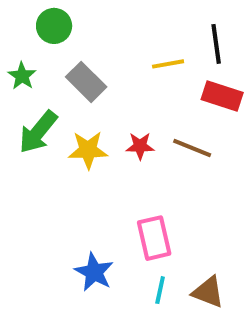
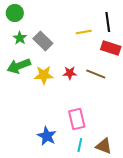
green circle: (54, 26) -> (15, 13), moved
green star: (22, 76) -> (20, 38), moved
green arrow: (38, 132) -> (19, 66), turned 30

